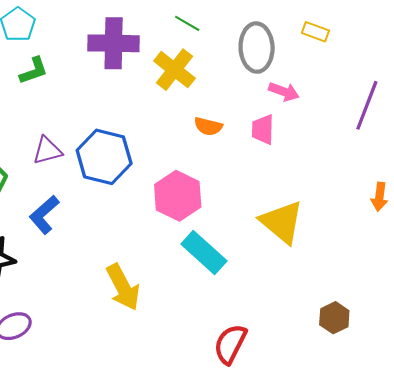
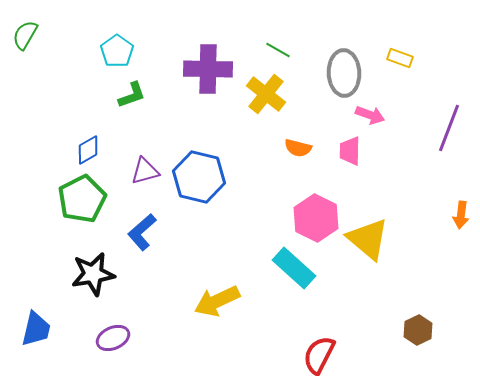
pink hexagon: (178, 196) -> (316, 218), moved
yellow arrow: (123, 287) -> (217, 301), turned 93

